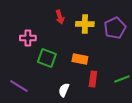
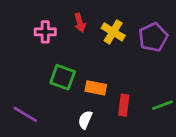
yellow cross: (85, 24) -> (113, 32), turned 30
pink cross: (28, 38) -> (45, 32), moved
orange rectangle: (80, 59) -> (96, 88), moved

